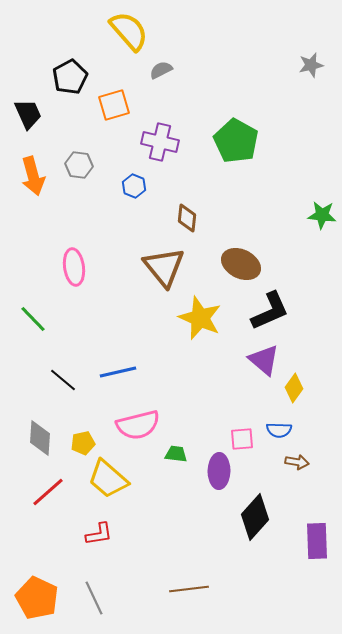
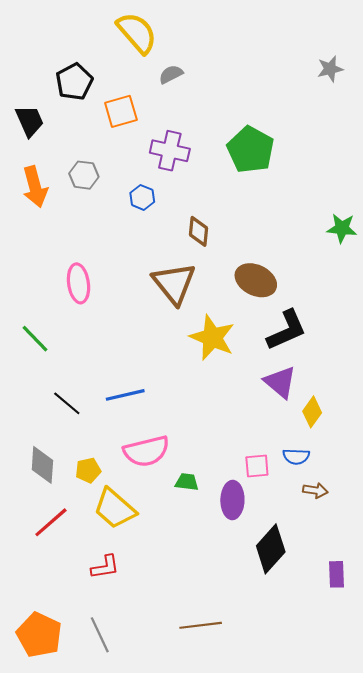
purple rectangle: (317, 541) -> (337, 574), size x0.7

